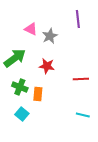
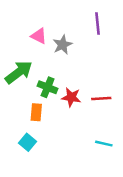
red star: (47, 66) -> (71, 97), moved
green cross: (20, 87) -> (48, 87), moved
orange rectangle: (38, 94) -> (36, 112), moved

